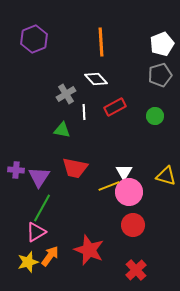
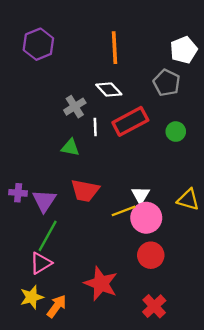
gray pentagon: (160, 75) -> (167, 83), moved, turned -30
red rectangle: (115, 107) -> (130, 121), size x1.4
orange arrow: (50, 256) -> (57, 306), moved

